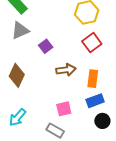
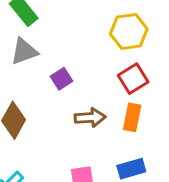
orange rectangle: (93, 79) -> (132, 117), moved

